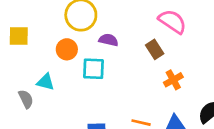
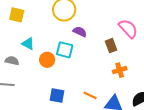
orange circle: (67, 49) -> (47, 60), moved
cyan triangle: (45, 82) -> (28, 44), moved
gray semicircle: (26, 99) -> (12, 61), turned -64

